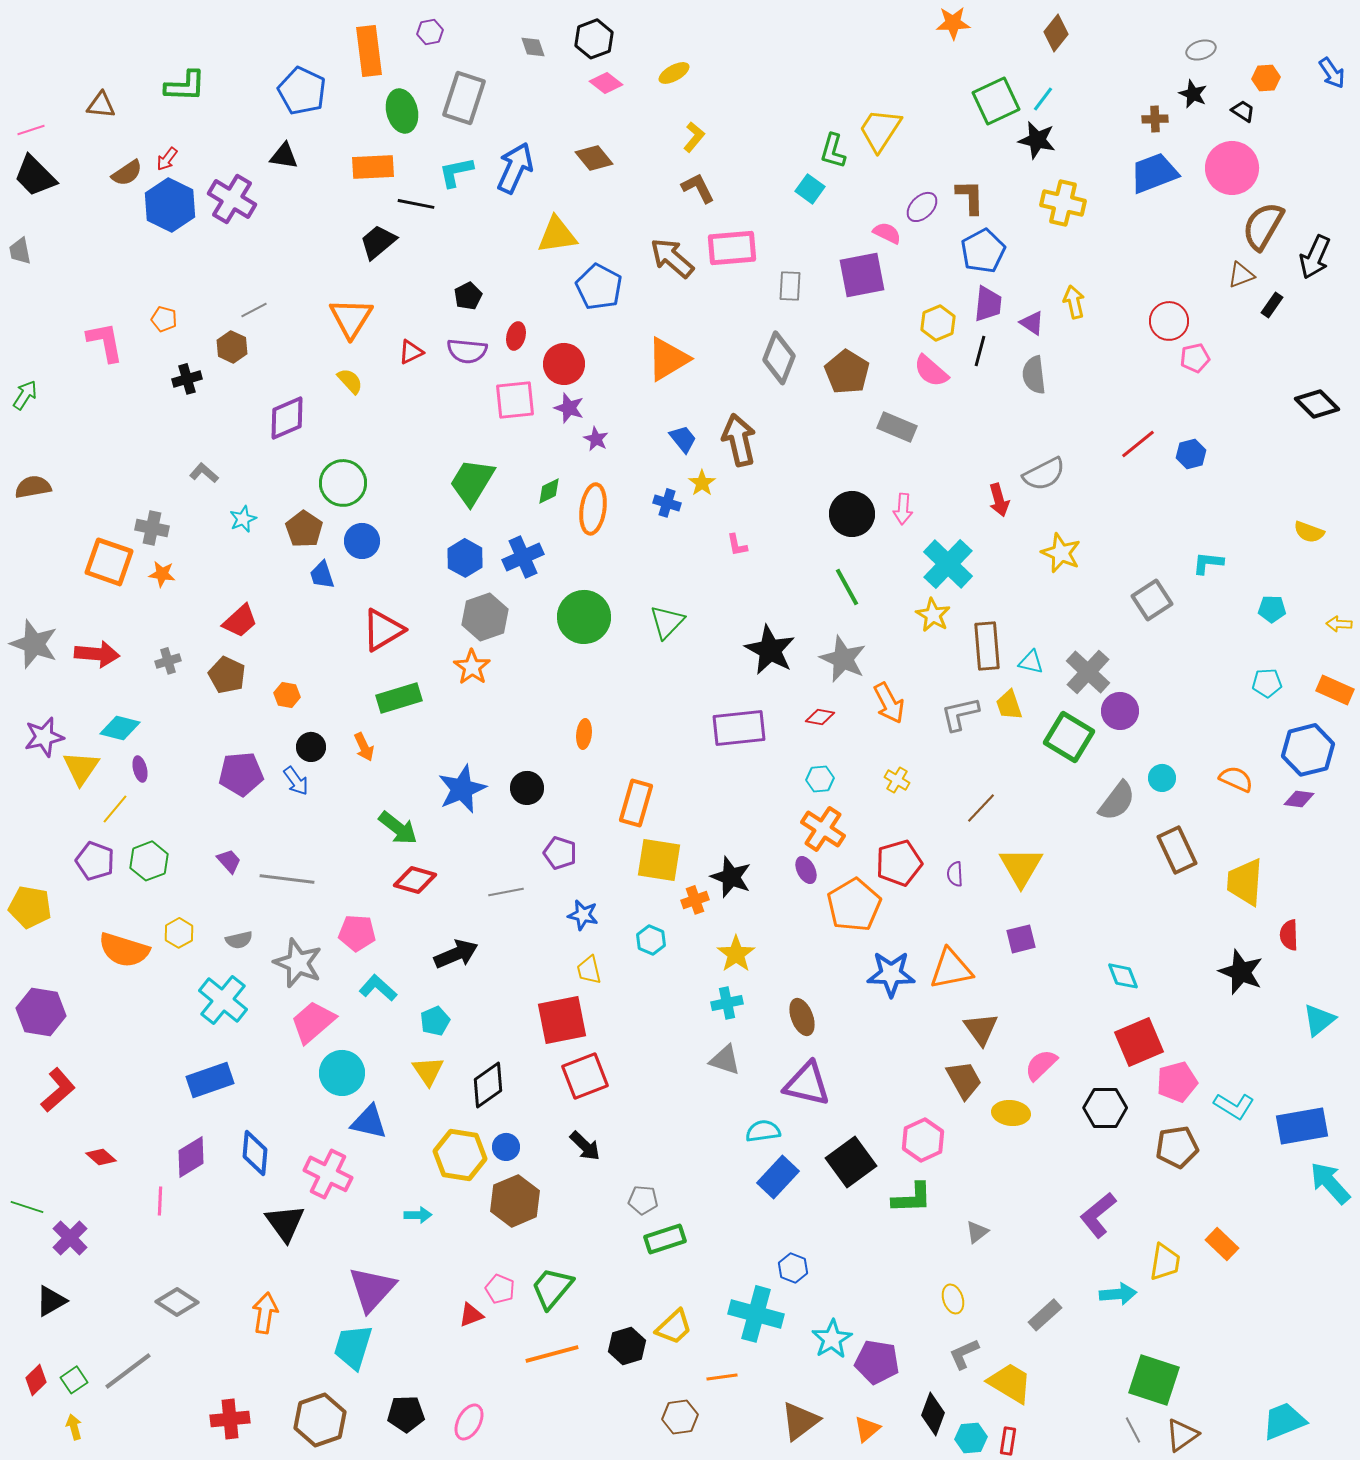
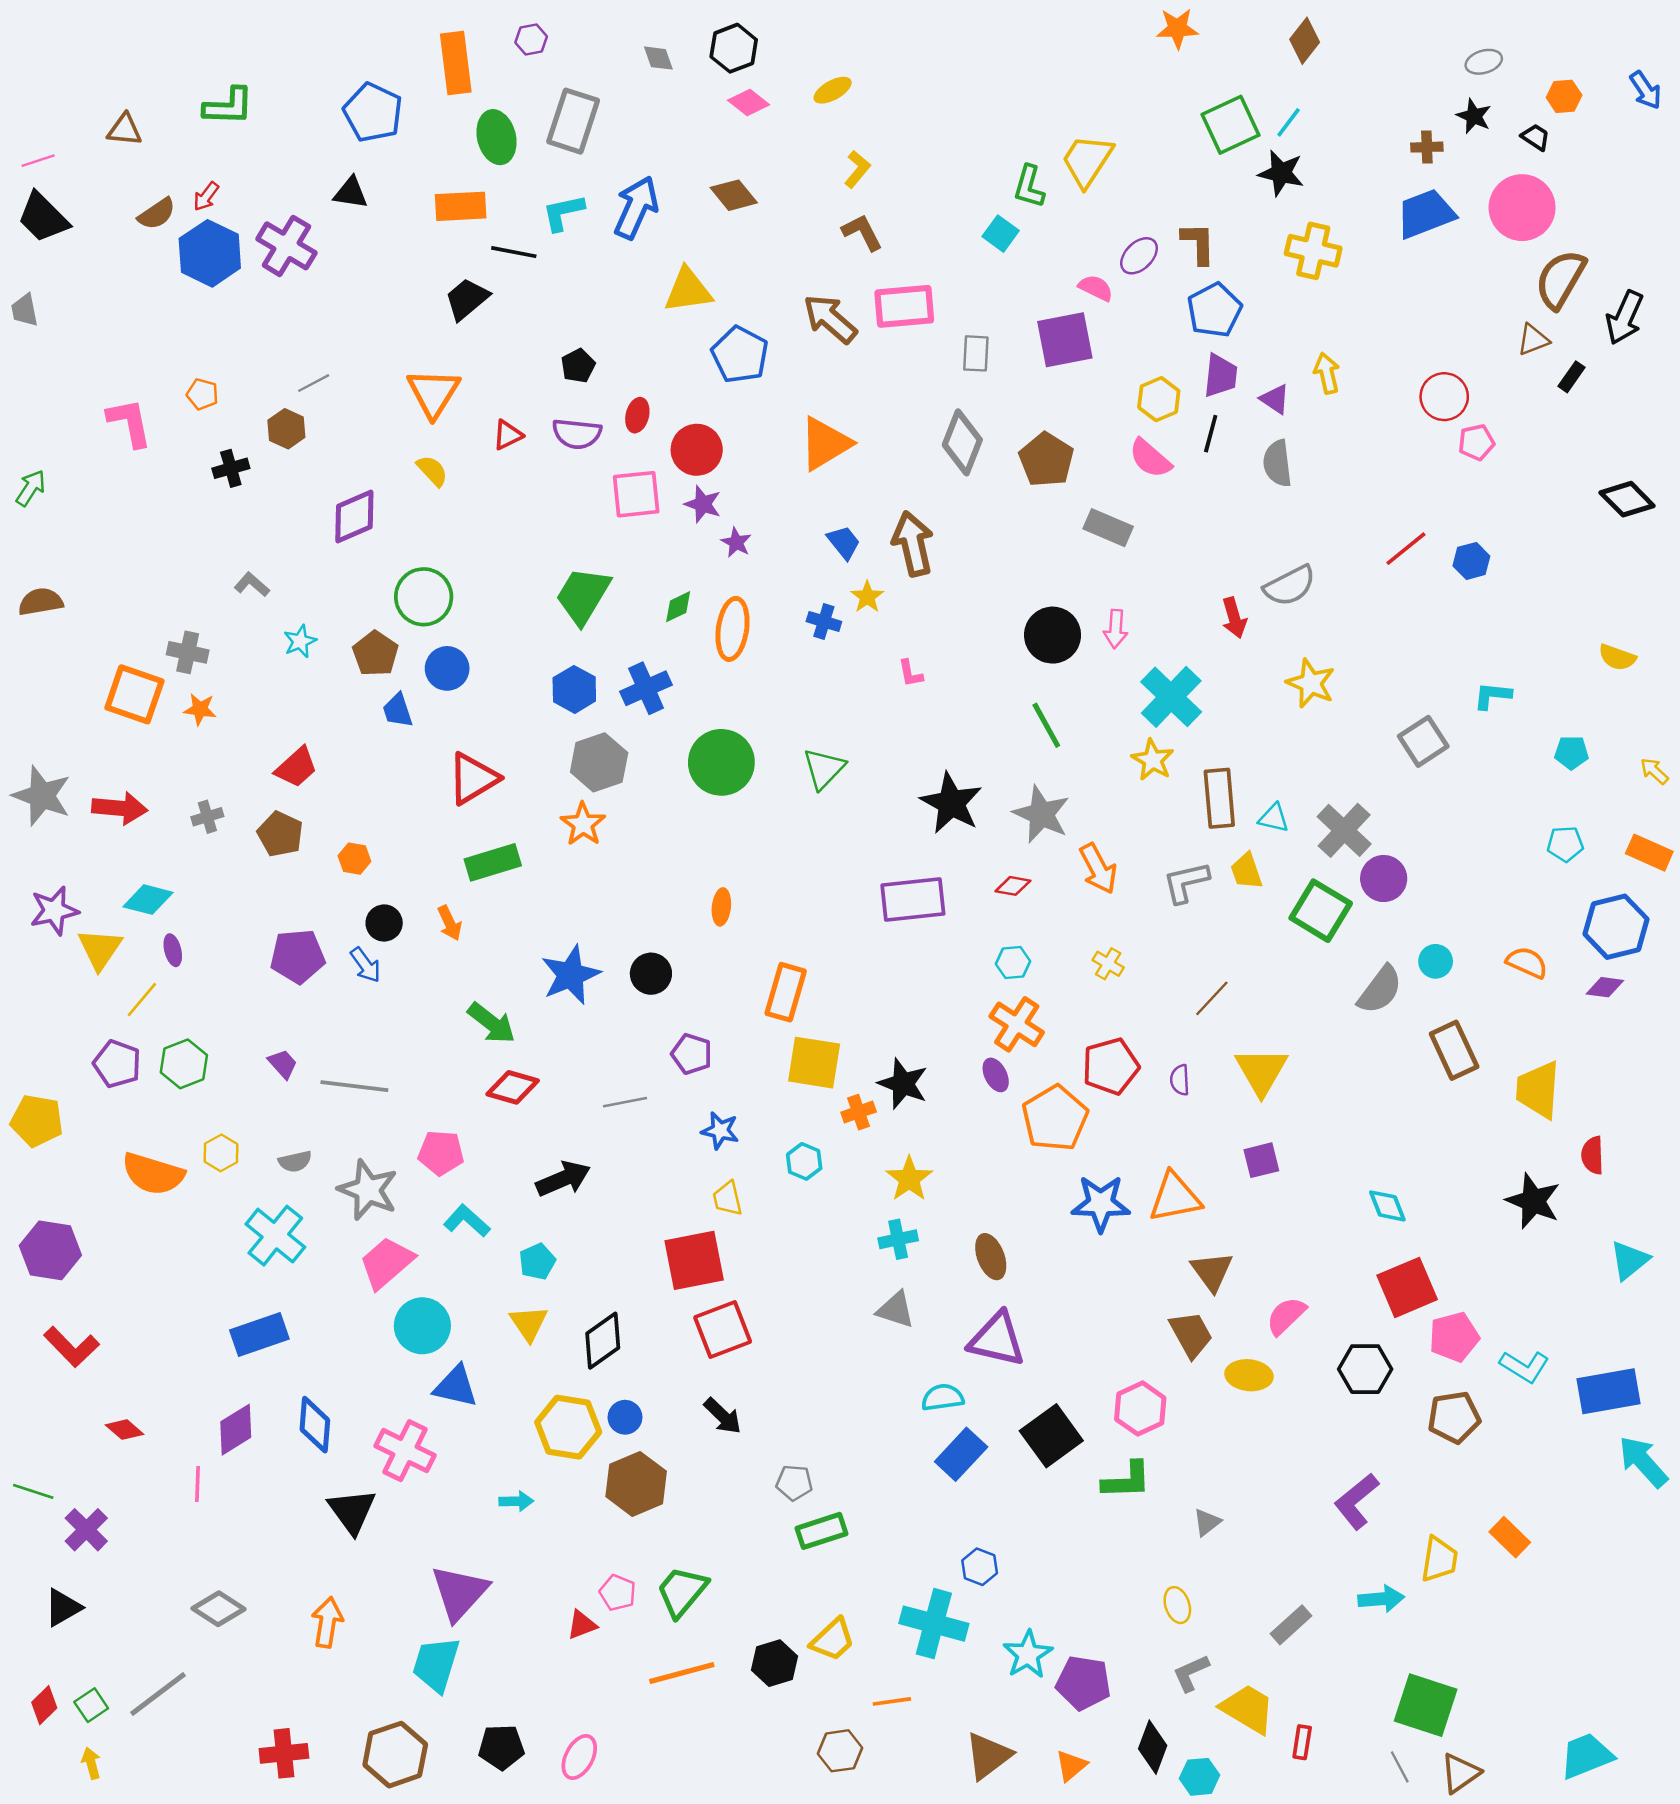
yellow arrow: (1339, 624) -> (1654, 771), turned 40
red L-shape: (58, 1090) -> (71, 1347), turned 87
red rectangle: (1008, 1441) -> (1302, 1742), moved

